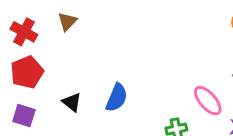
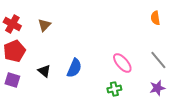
brown triangle: (67, 21) -> (44, 25), moved
pink ellipse: (208, 101) -> (122, 63), moved

